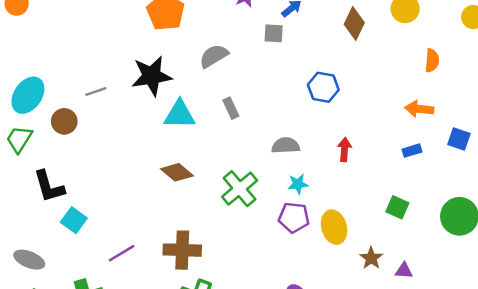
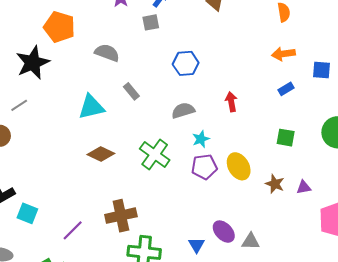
gray semicircle: (214, 56) -> (107, 53), turned 65
black star: (152, 76) -> (33, 63), moved
blue hexagon: (323, 87) -> (186, 63), moved

